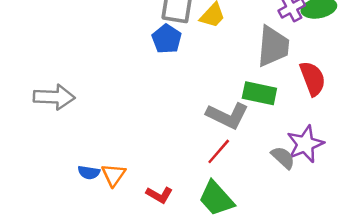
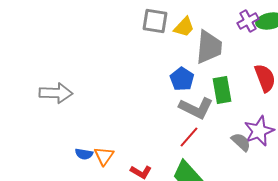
blue pentagon: (167, 39) -> (182, 79), moved
gray trapezoid: (273, 46) -> (209, 47), moved
green rectangle: (259, 93) -> (222, 90), turned 68

